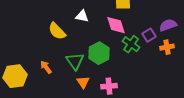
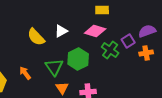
white triangle: (82, 16) -> (61, 31), moved, turned -40
pink diamond: (116, 25) -> (95, 31), turned -55

